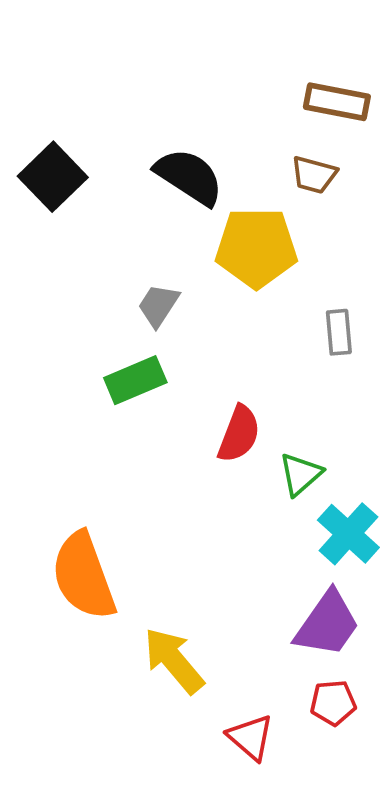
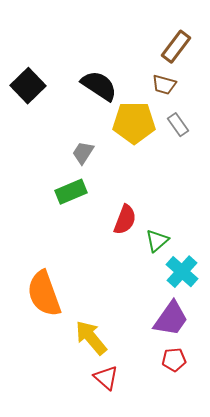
brown rectangle: (337, 102) -> (176, 47), turned -64
gray rectangle: (339, 332) -> (178, 125), moved, turned -30
red triangle: (251, 737) -> (106, 378), moved

